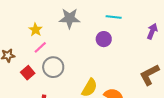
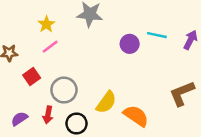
cyan line: (114, 17) -> (157, 35), moved
gray circle: (53, 67) -> (64, 90), moved

